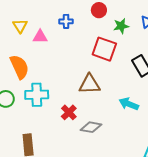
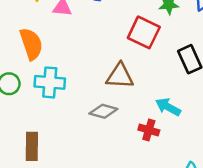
red cross: (69, 112) -> (149, 130), moved, turned -35
gray diamond: (91, 127) -> (103, 111), moved

